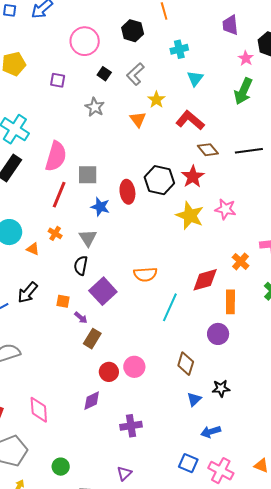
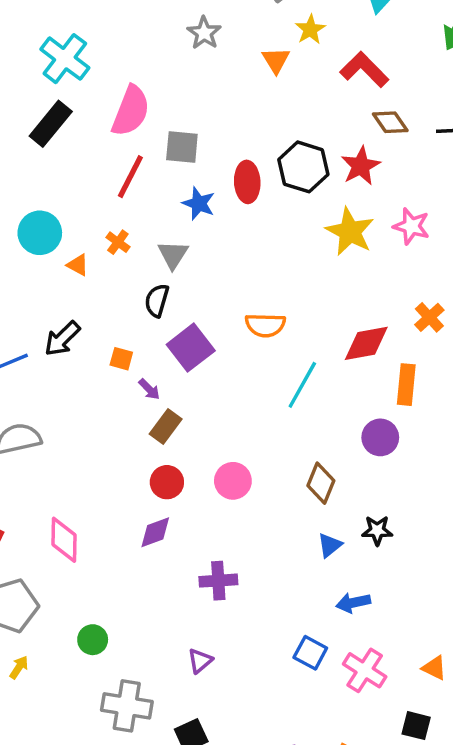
red circle: (109, 372) -> (167, 482), moved

